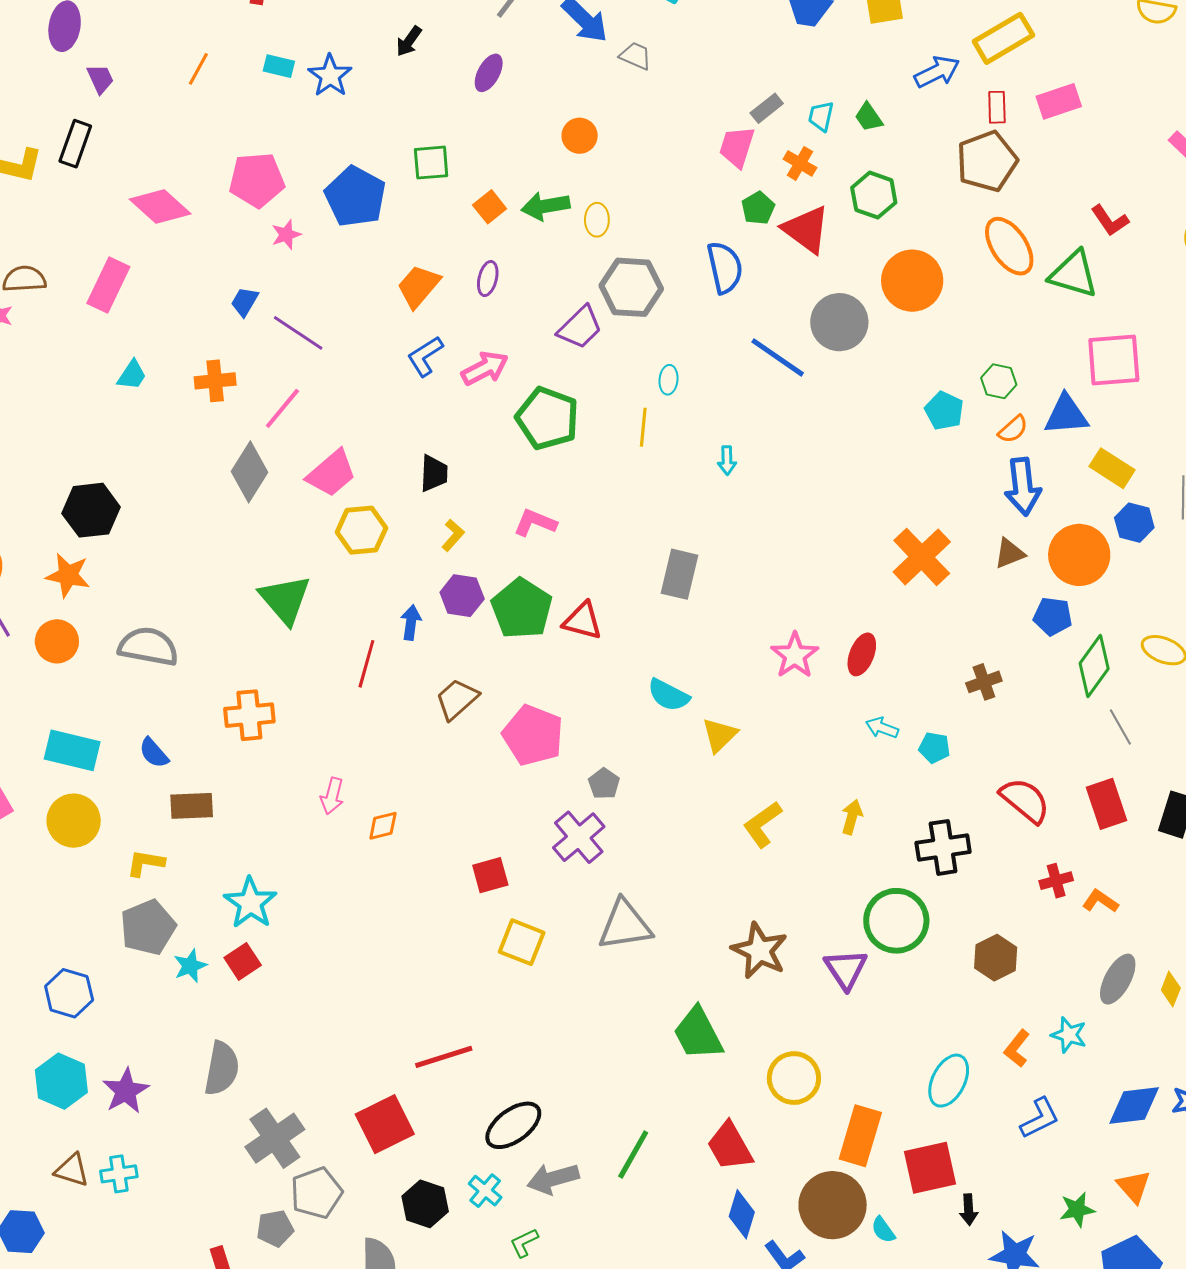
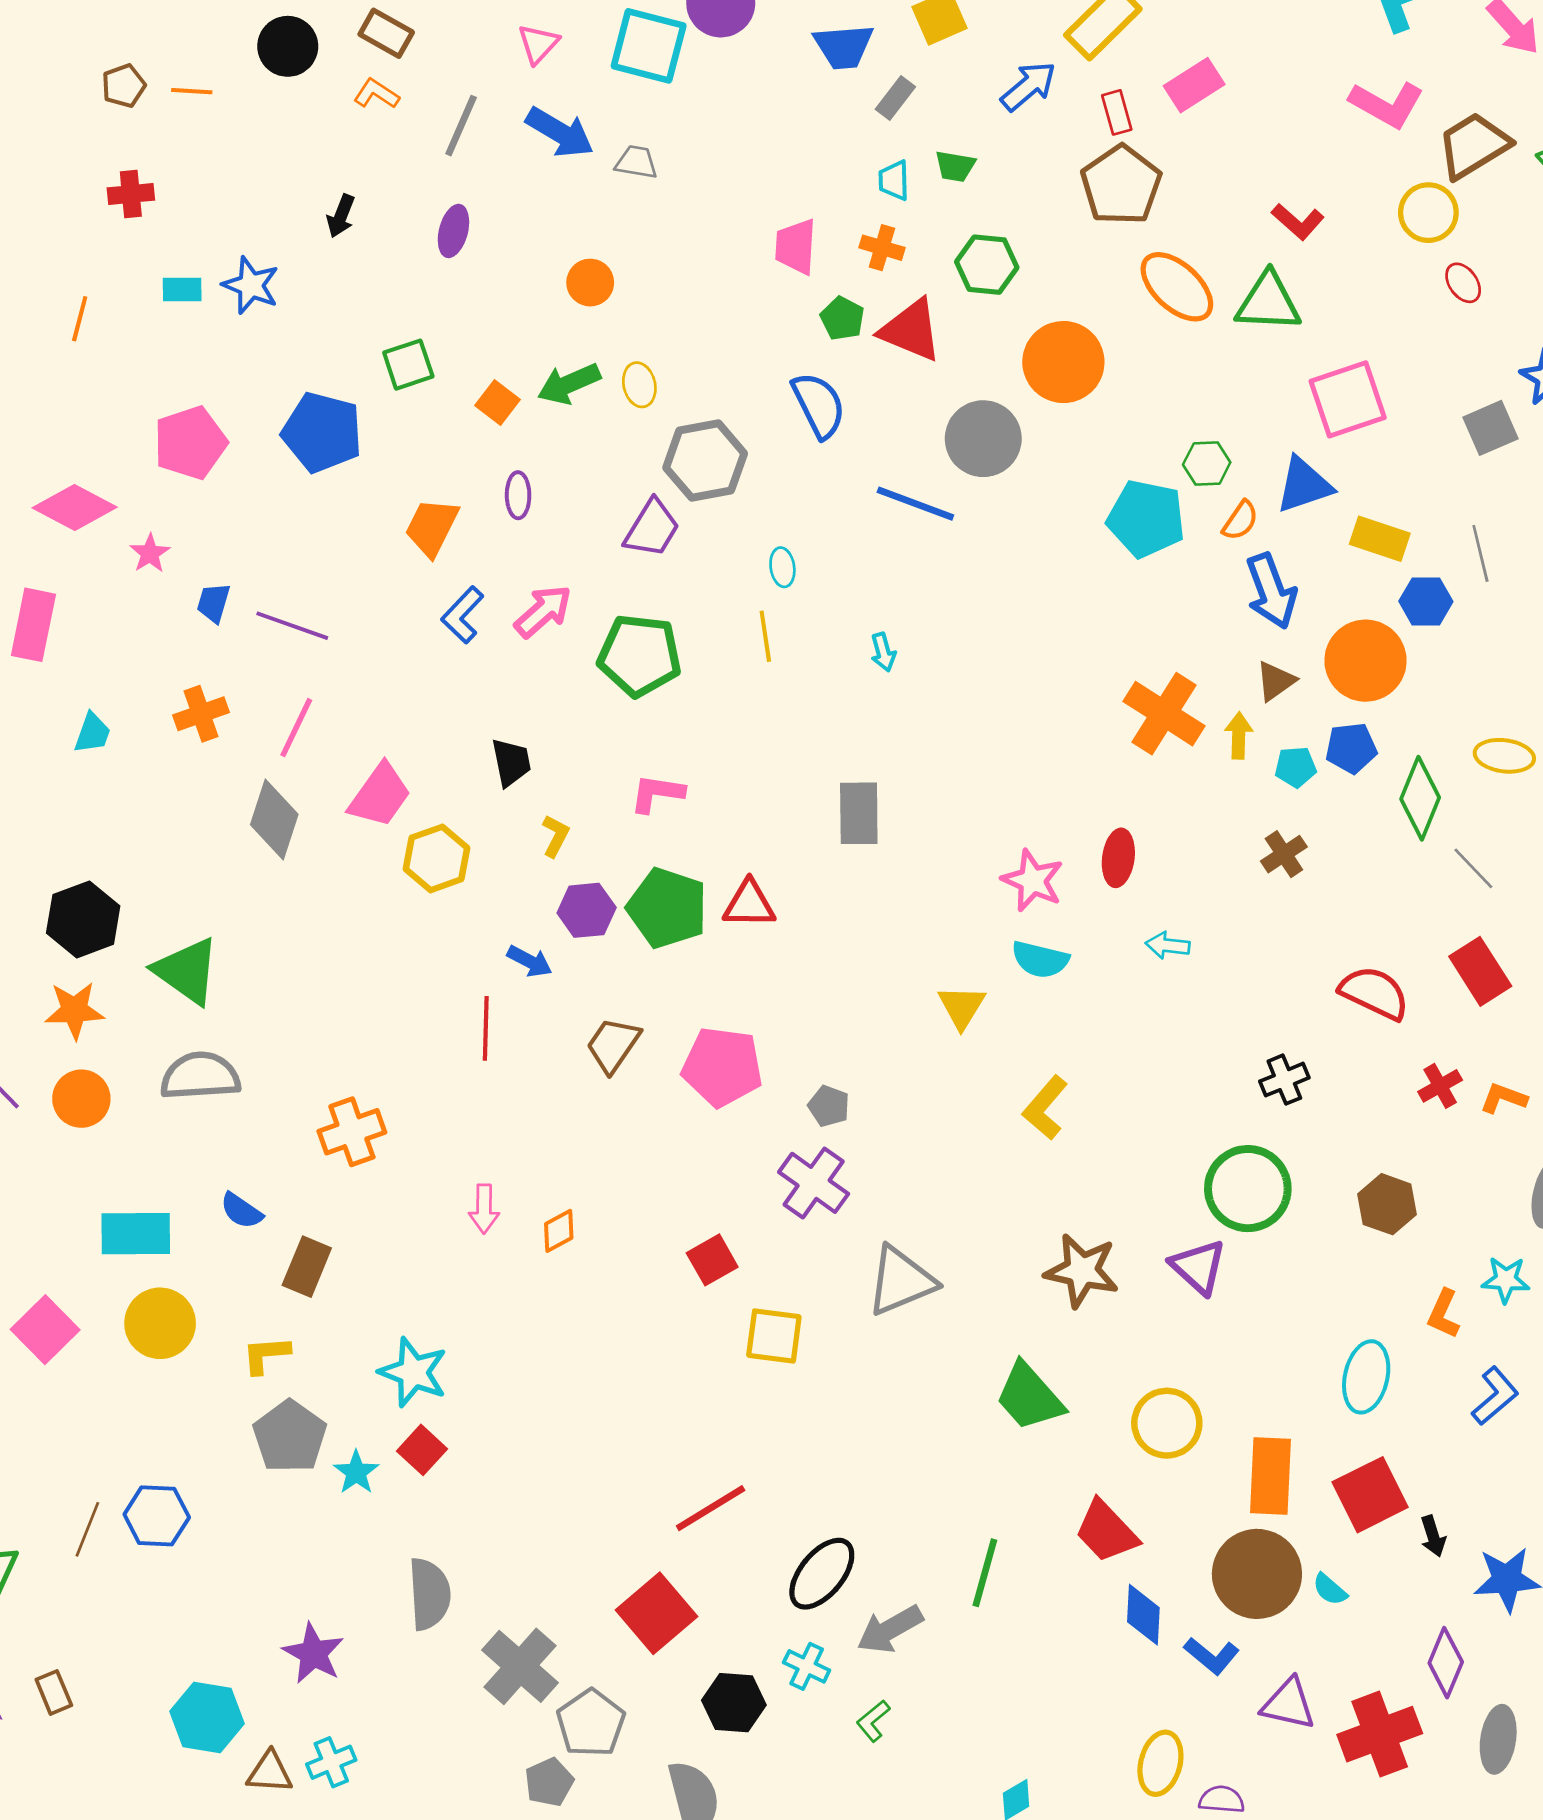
gray rectangle: (767, 108) -> (895, 98), moved
green trapezoid: (869, 117) -> (955, 166), turned -32
pink star: (286, 235) -> (150, 553), moved
cyan pentagon: (944, 411) -> (1146, 519), size x1.5
green triangle: (285, 599) -> (187, 971), moved
blue arrow: (411, 623) -> (530, 961), turned 124
cyan semicircle: (668, 695) -> (1040, 960), moved
cyan pentagon: (934, 748) -> (1296, 767), moved
brown rectangle: (192, 806) -> (307, 1267), turned -51
yellow arrow: (852, 817) -> (1239, 736), moved
black cross: (943, 847) -> (1284, 1080), size x0.7
blue hexagon: (69, 993) -> (157, 1516), moved
cyan hexagon: (61, 1081) -> (207, 1718), moved

